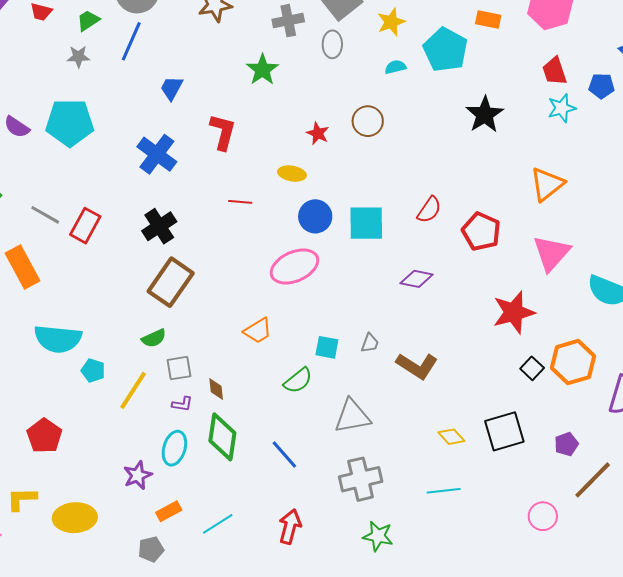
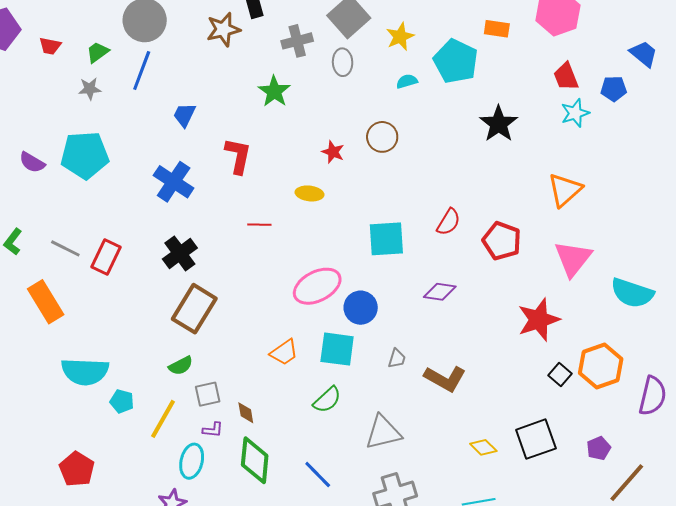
blue circle: (315, 216) -> (361, 308), moved
cyan square: (327, 347) -> (337, 349), moved, size x1.5
cyan ellipse: (174, 448) -> (192, 461), moved

